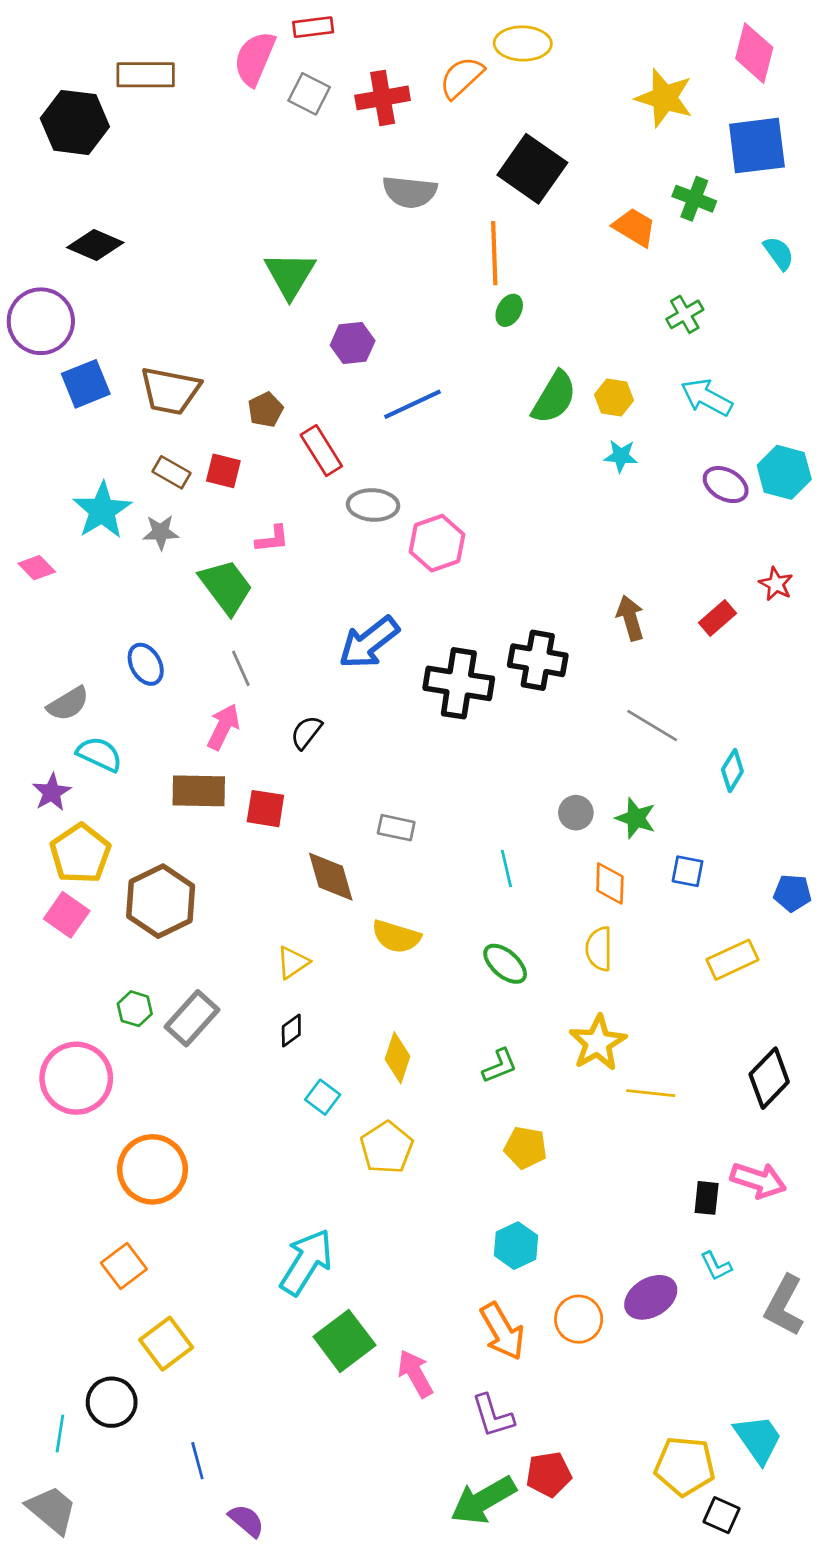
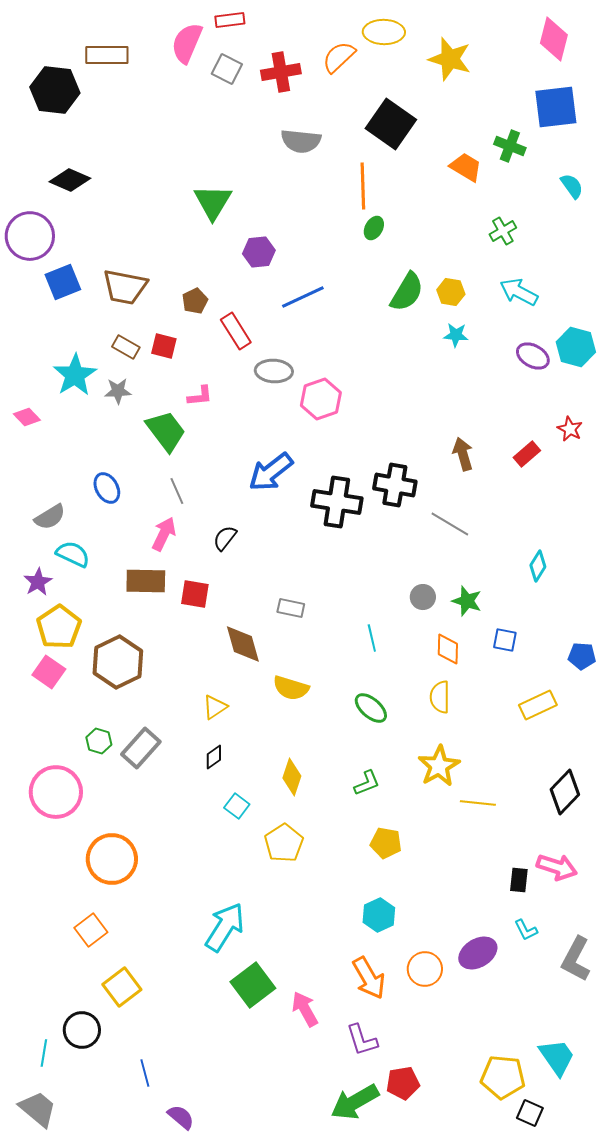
yellow star: (664, 98) -> (450, 59), moved
gray line: (652, 726) -> (450, 524), moved

